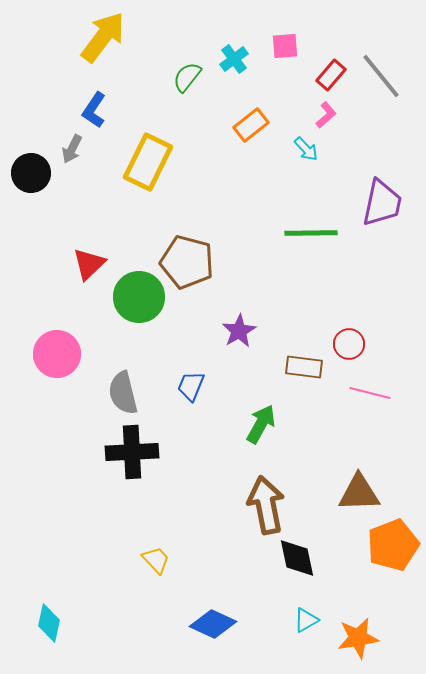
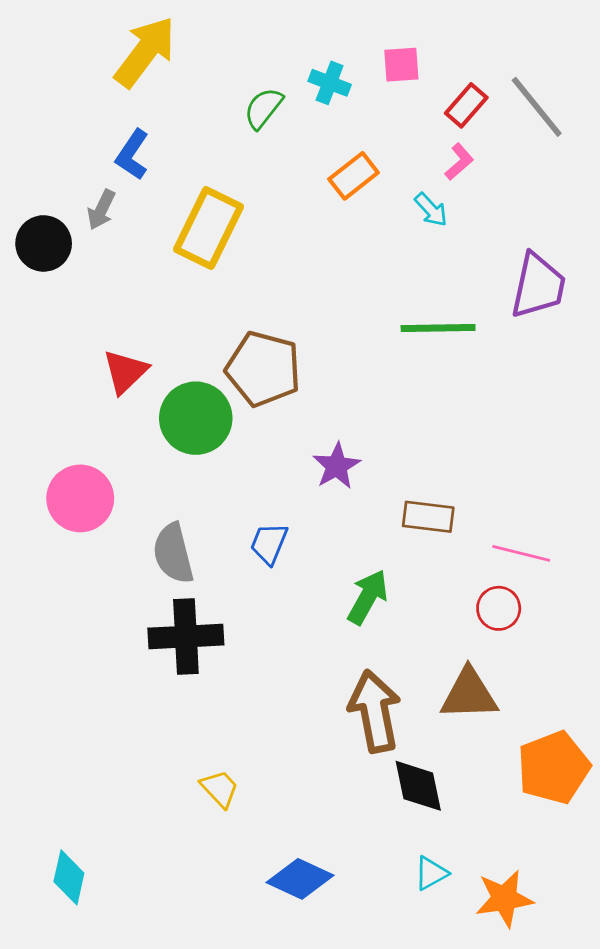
cyan cross: (234, 59) -> (330, 83), turned -32
red circle: (349, 344) -> (499, 608), moved
brown triangle: (359, 493) -> (469, 694), moved

